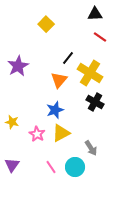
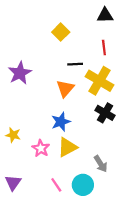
yellow square: (46, 24) -> (61, 32), moved
red line: (100, 37) -> (104, 48), moved, turned 48
black line: (68, 58) -> (75, 64), turned 48

